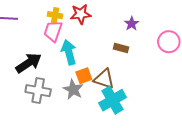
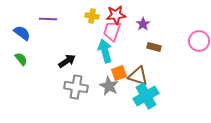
purple star: (132, 24) -> (143, 24), moved
pink trapezoid: (53, 31) -> (112, 31), moved
black arrow: (29, 63) -> (67, 61), size x0.7

